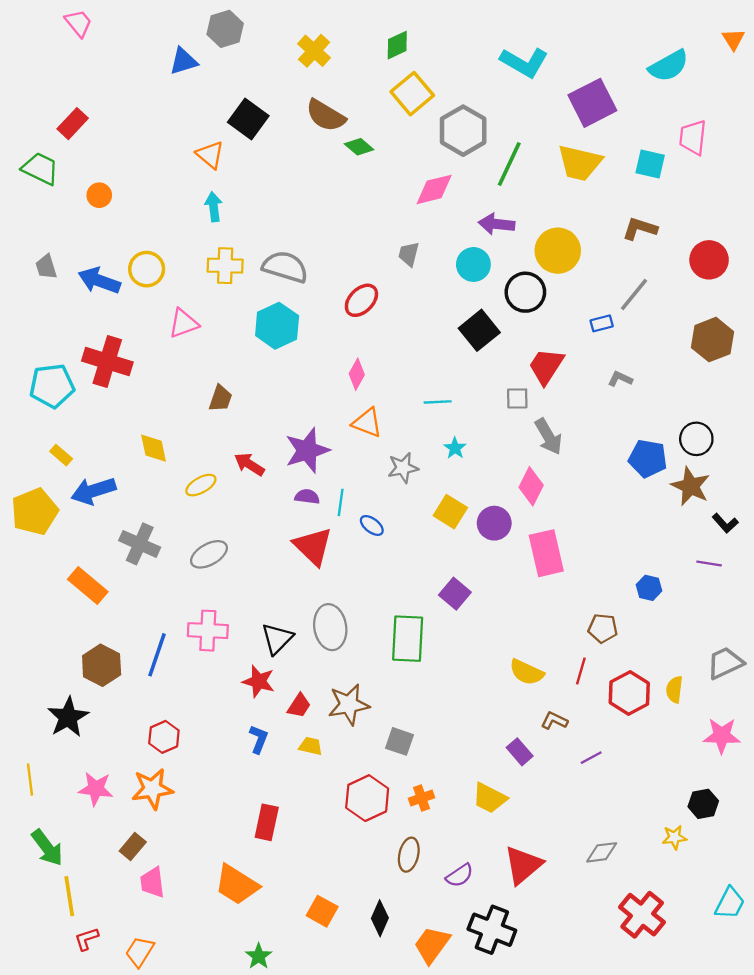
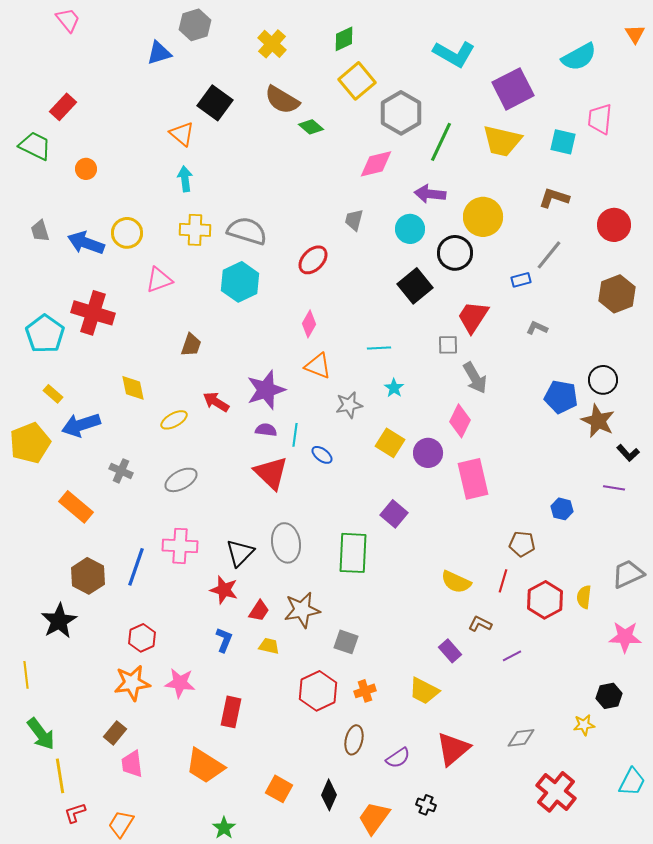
cyan pentagon: (52, 386) -> (45, 334), turned -30
gray cross: (140, 544) -> (121, 471), size x0.7
pink star: (96, 789) -> (180, 683), moved
black cross: (492, 930) -> (426, 805), size x0.5

